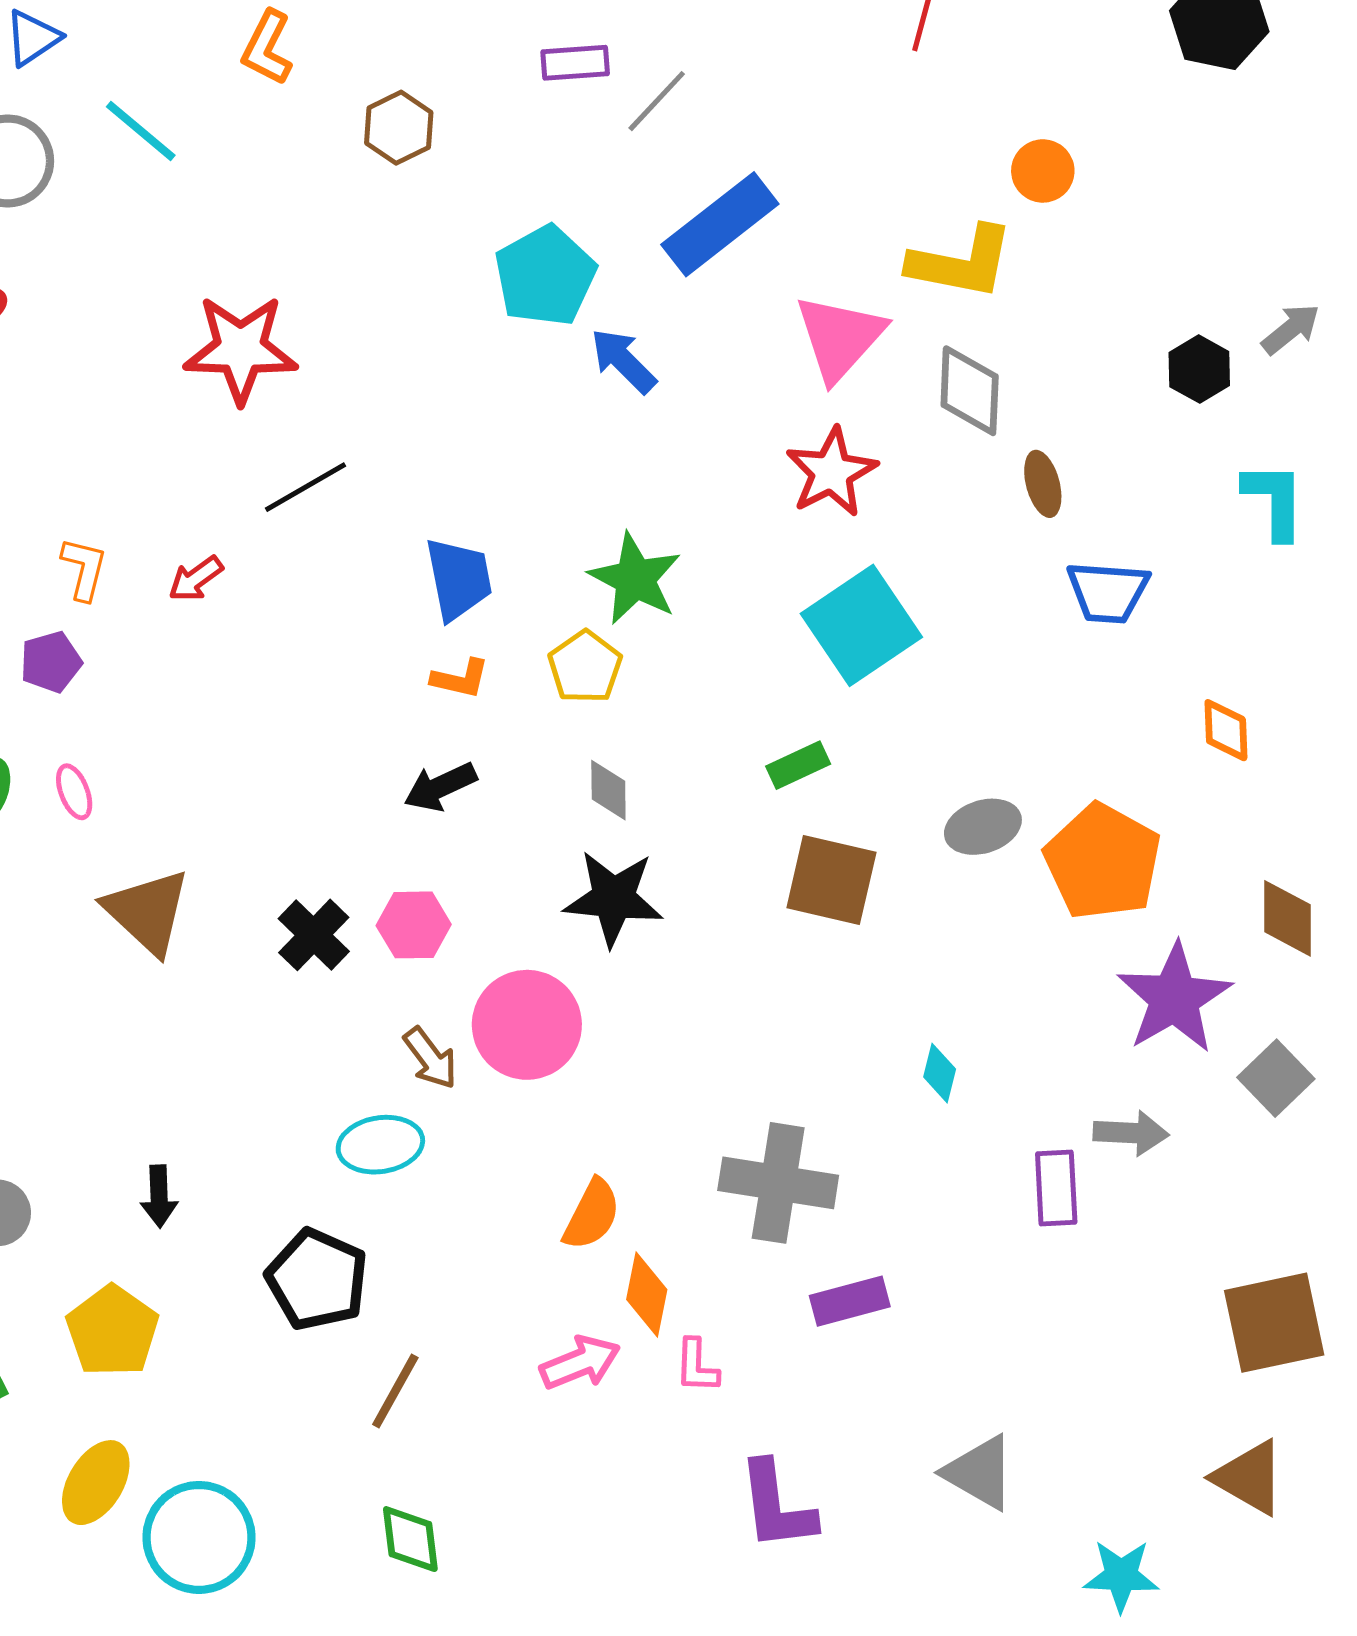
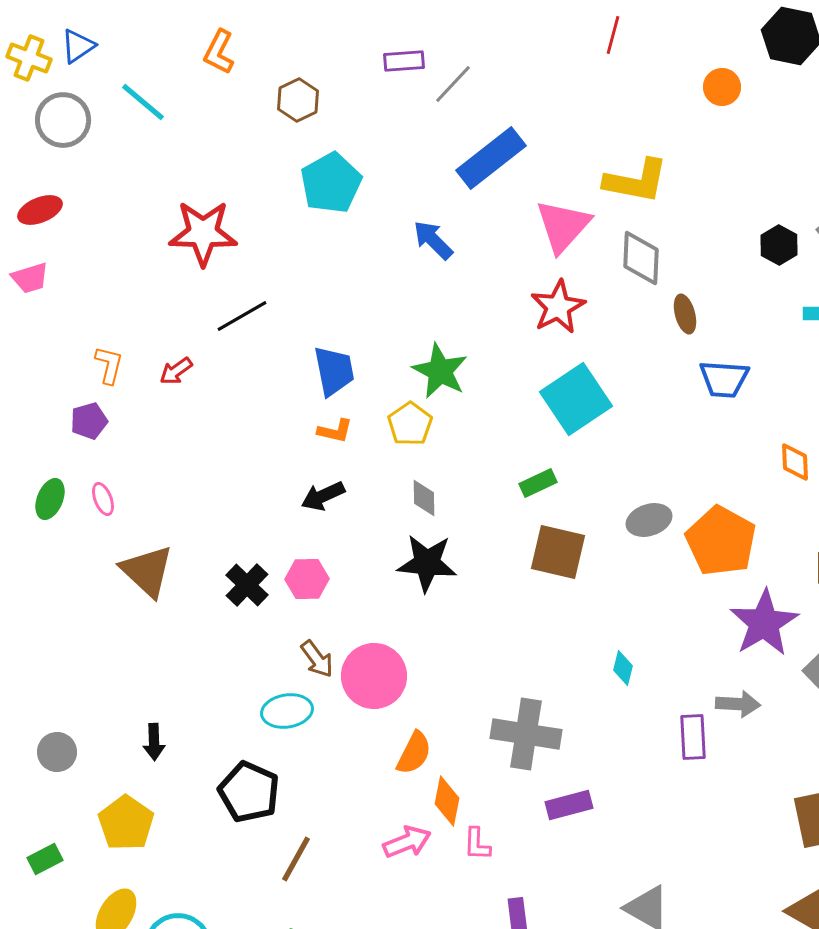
orange circle: (1043, 171) -> (722, 87), moved
cyan pentagon: (545, 276) -> (331, 183), moved
pink circle: (527, 1025) -> (374, 676), moved

